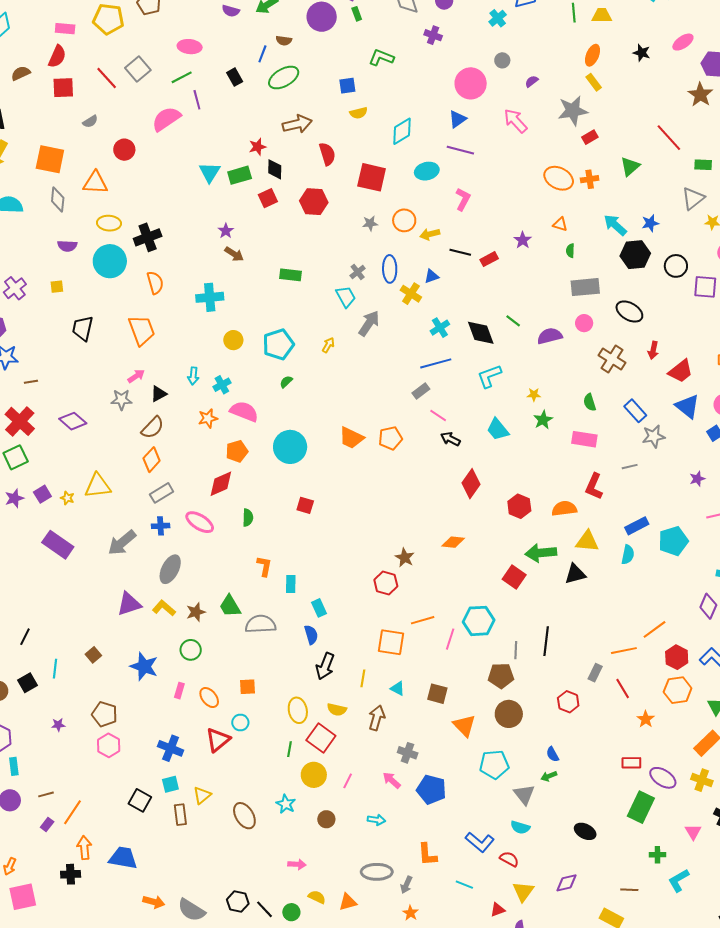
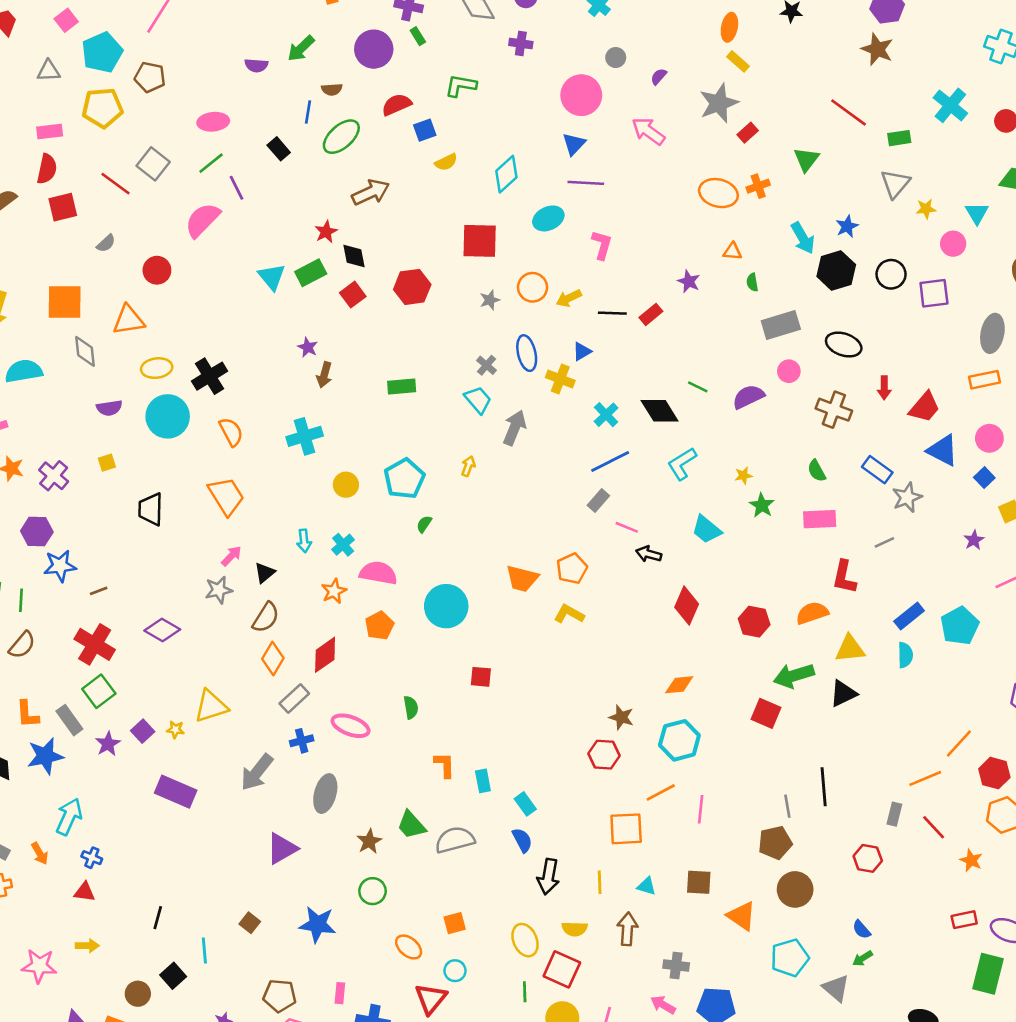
red semicircle: (327, 154) -> (397, 105), moved, turned -85
cyan arrow: (615, 225) -> (803, 238), turned -150
brown arrow: (234, 254) -> (324, 375), turned 84
red diamond: (221, 484) -> (325, 655), moved
yellow L-shape: (164, 608) -> (569, 614), moved
cyan hexagon: (479, 621) -> (679, 740), moved
pink rectangle: (179, 691) -> (340, 993), moved

